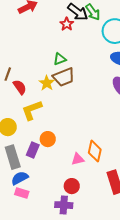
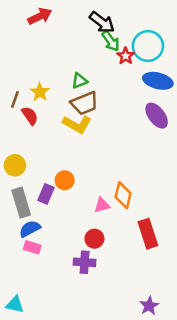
green arrow: (93, 12) -> (111, 41), moved
red star: (67, 24) -> (126, 56), moved
yellow star: (47, 83) -> (40, 92), moved
yellow L-shape: (32, 110) -> (77, 124), moved, turned -130

